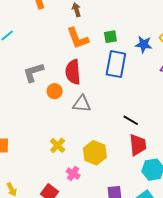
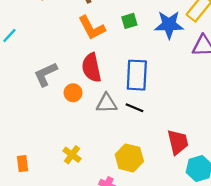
blue star: (144, 44) -> (169, 25), size x1.4
blue rectangle: (116, 64) -> (137, 75), moved
black line: (131, 120) -> (135, 108), moved
yellow cross: (58, 145) -> (72, 155), moved

